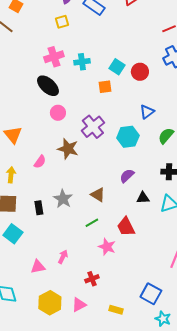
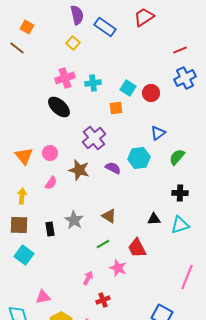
yellow square: (62, 22) -> (73, 43), turned -32
pink circle: (58, 113) -> (50, 153), moved
purple cross: (93, 127) -> (94, 138), moved
purple semicircle: (127, 176) -> (113, 168), moved, turned 70
pink arrow: (63, 257) -> (88, 278), moved
pink triangle: (38, 267) -> (43, 297), moved

